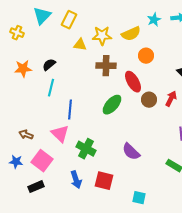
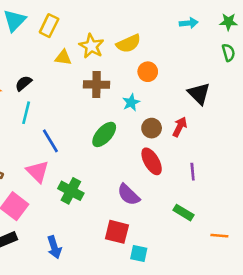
cyan star: (154, 20) -> (131, 102), moved
yellow star: (102, 36) -> (91, 46), turned 30
red ellipse: (133, 82) -> (152, 161), moved
blue line: (70, 110) -> (50, 141), turned -36
blue arrow: (76, 180) -> (54, 247), moved
red square: (104, 181) -> (117, 232), moved

